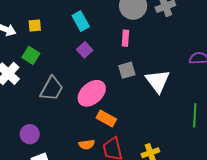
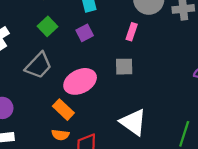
green square: (31, 55) -> (48, 26), moved
white triangle: (158, 81) -> (133, 122), moved, turned -32
orange rectangle: (106, 119) -> (63, 110), moved

